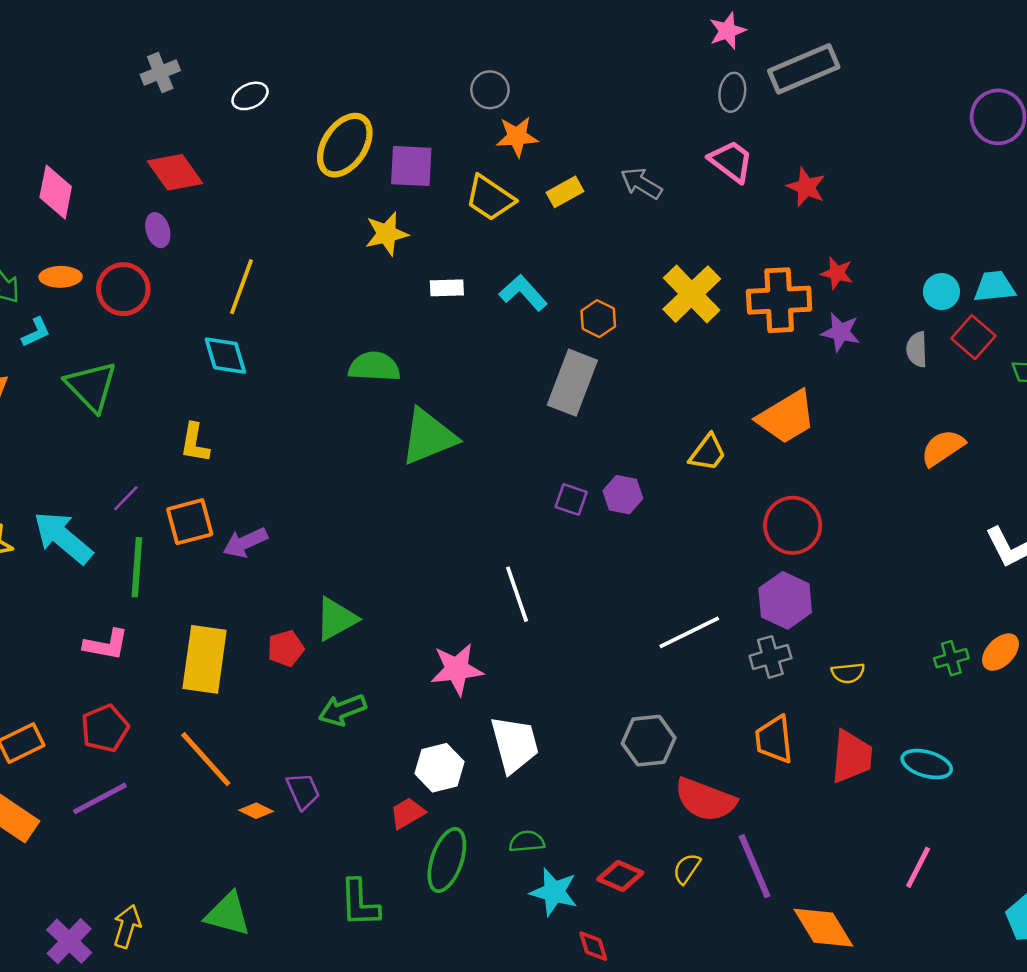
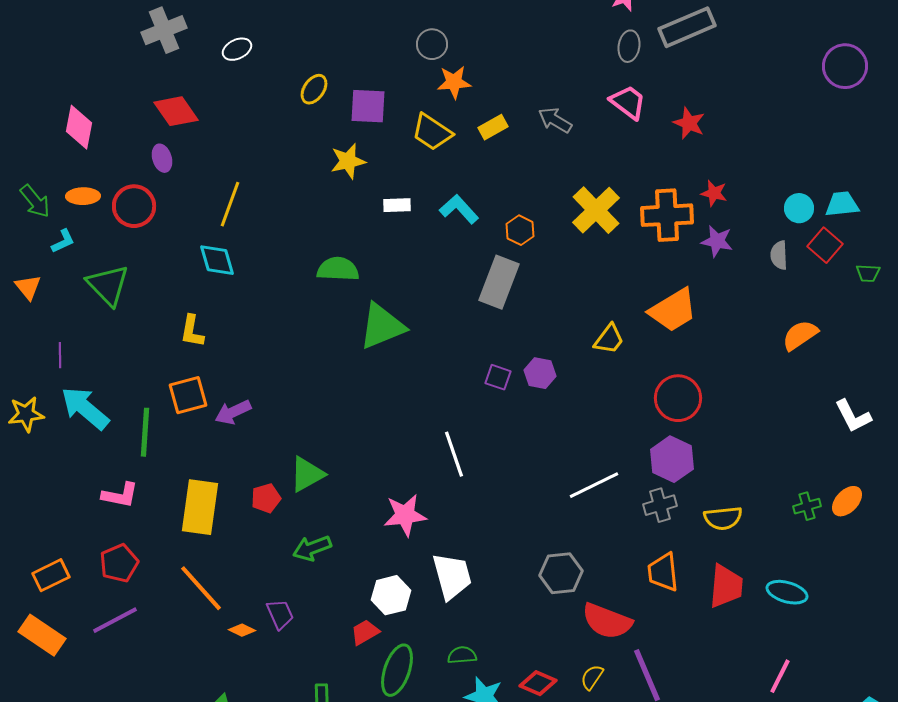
gray cross: (160, 73) -> (164, 30), size x1.4
yellow ellipse: (345, 145) -> (314, 89), size x0.6
purple line: (126, 498) -> (60, 355), moved, turned -45
yellow semicircle: (848, 673) -> (723, 518), size x1.4

